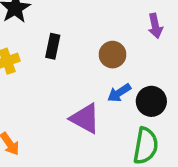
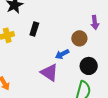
brown circle: (113, 55) -> (79, 38), moved
blue arrow: (119, 93) -> (62, 54), moved

